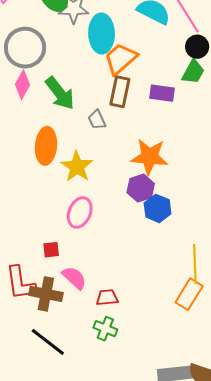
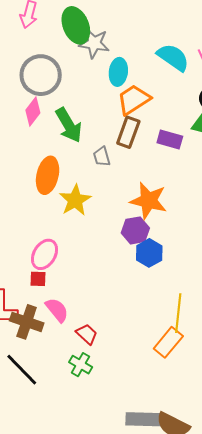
cyan ellipse: (102, 34) -> (118, 72), size x0.7
pink ellipse: (80, 213) -> (45, 254), moved
red trapezoid: (107, 297) -> (87, 334), turned 40

